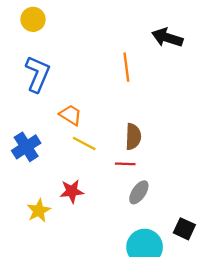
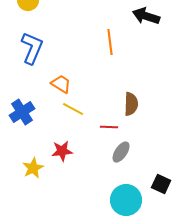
brown semicircle: (133, 137) -> (131, 104), moved

